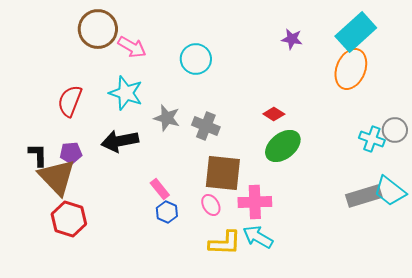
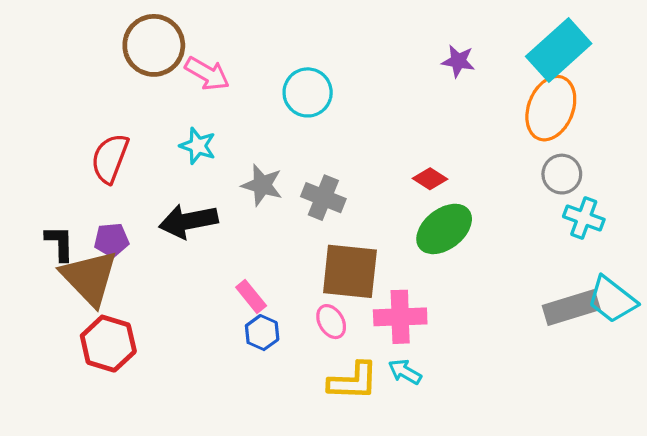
cyan star: (126, 93) -> (198, 146), size x0.7
gray circle: (395, 130) -> (562, 174), moved
cyan arrow: (258, 237) -> (405, 372), size x0.7

